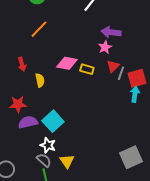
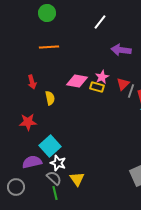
orange line: (39, 29) -> (49, 47), turned 42
pink star: (105, 47) -> (102, 77), moved
cyan square: (53, 121) -> (50, 146), moved
purple semicircle: (28, 122) -> (32, 162), moved

